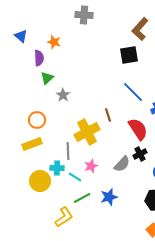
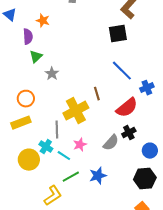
red semicircle: (138, 129) -> (127, 108), turned 85
cyan cross: (57, 168) -> (46, 147), turned 32

